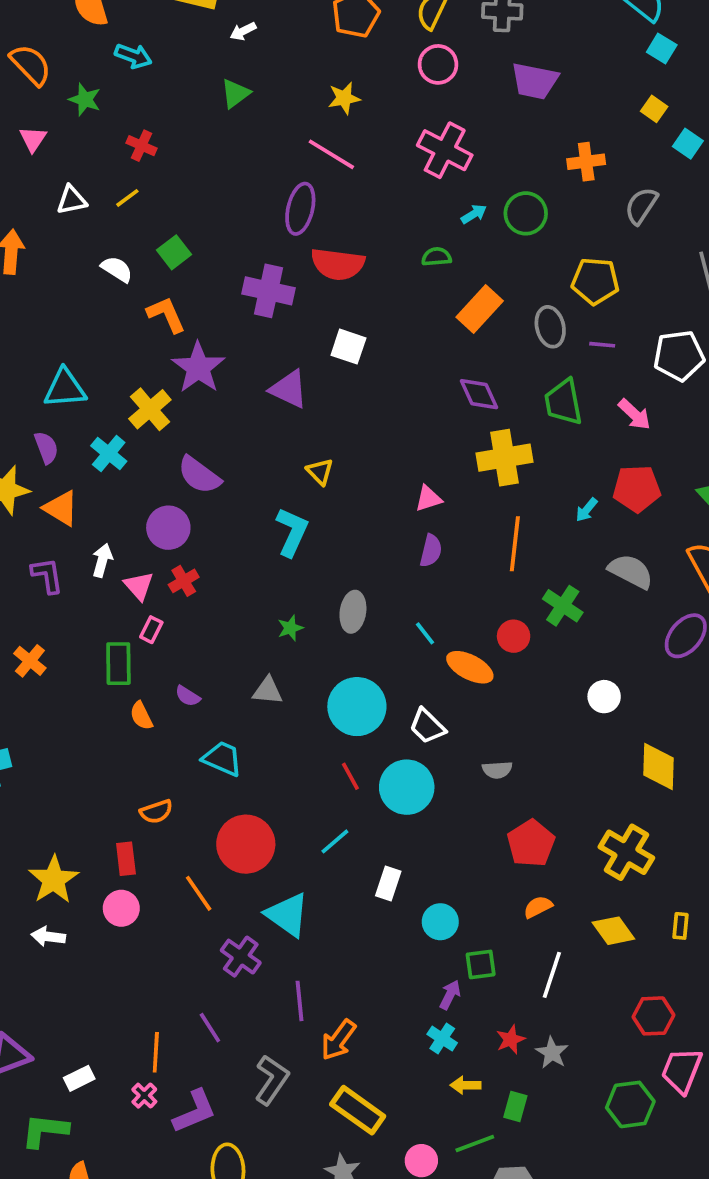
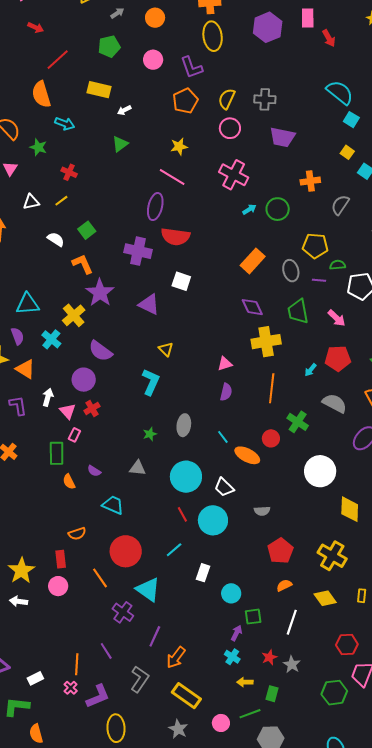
green semicircle: (436, 257) -> (338, 265), moved
white circle: (604, 697) -> (320, 471), size x1.8
purple line: (299, 1001) -> (155, 636), turned 30

